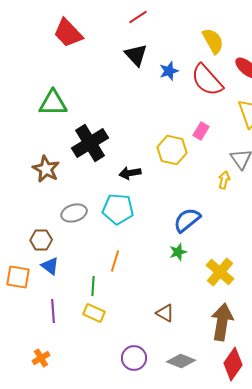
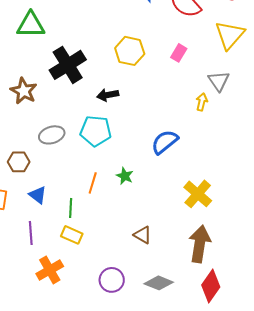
yellow hexagon: (172, 150) -> (130, 51), moved
green star: (178, 252) -> (125, 176), moved, turned -30
blue triangle: (50, 266) -> (38, 195), moved
orange cross: (41, 358) -> (50, 270), moved, size x1.5

